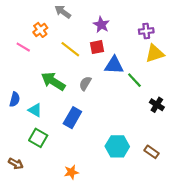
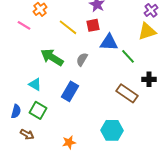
purple cross: (146, 31) -> (151, 10), moved, turned -32
blue semicircle: (15, 99) -> (16, 111), moved
black cross: (157, 105) -> (149, 79), turned -32
cyan hexagon: (117, 146) -> (112, 130), moved
brown rectangle: (152, 152) -> (127, 93), moved, size x1.5
brown arrow: (16, 164) -> (27, 134), moved

